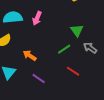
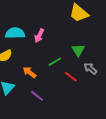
green line: (64, 49) -> (55, 62), moved
red line: (73, 71) -> (71, 77), moved

